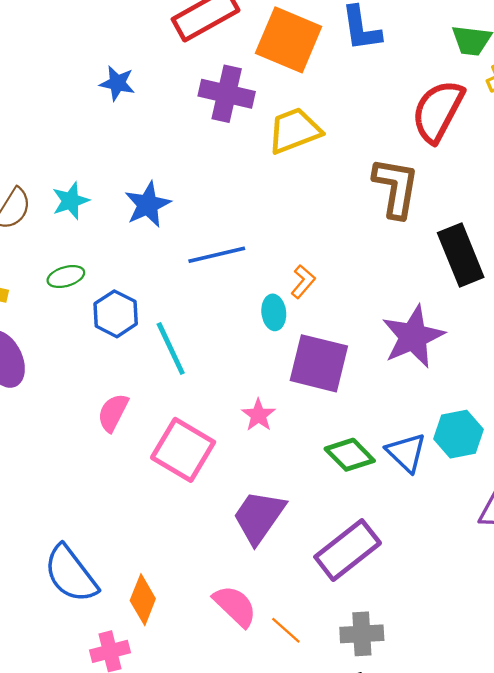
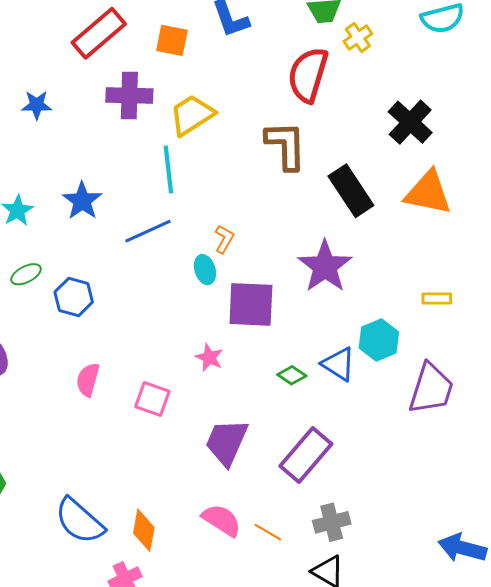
orange square: (289, 40) -> (172, 40), size x0.6
cyan line: (171, 348) -> (168, 170), moved, turned 30
pink square: (183, 450) -> (152, 399), size x0.7
green diamond: (350, 455) -> (292, 375), size x0.7

